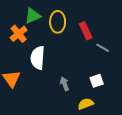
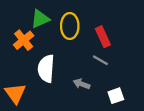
gray line: (103, 48) -> (100, 60), moved
gray arrow: (65, 84) -> (82, 84), moved, turned -48

